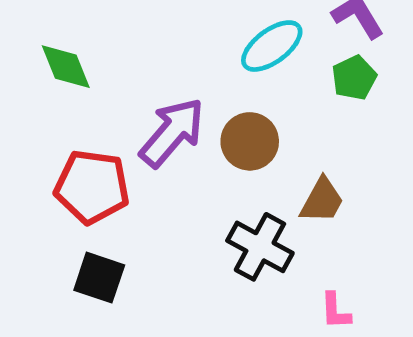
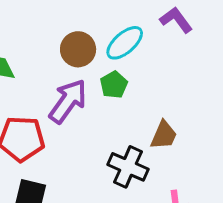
green pentagon: (354, 78) -> (114, 85), moved
brown circle: (250, 141) -> (78, 49), moved

